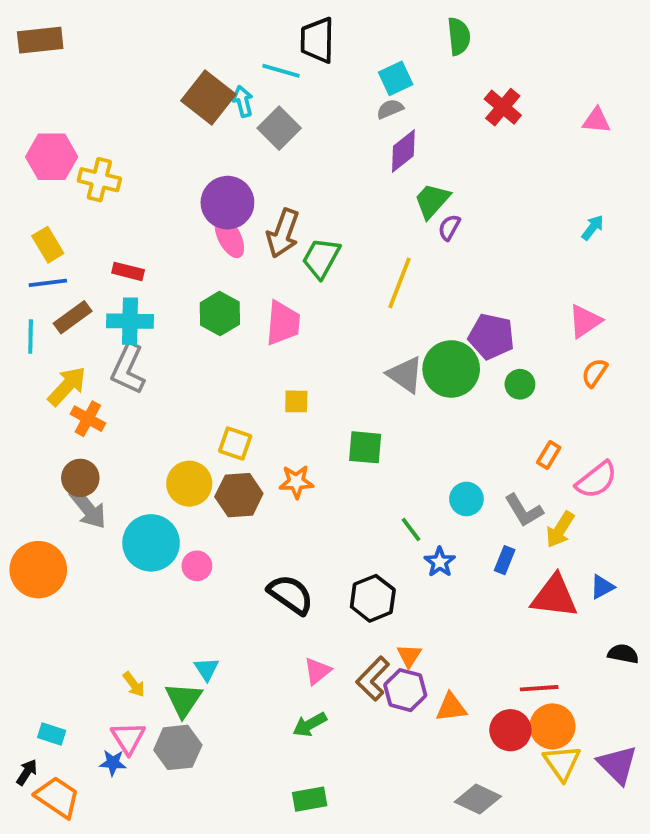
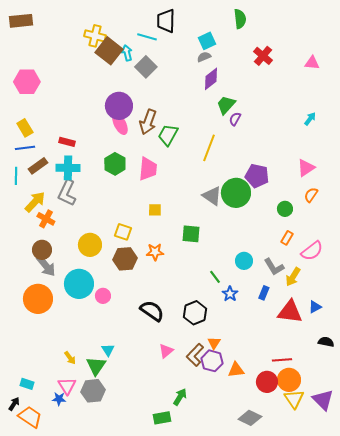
yellow cross: (99, 180) -> (95, 36), moved
green circle: (520, 384) -> (285, 209), moved
yellow circle: (189, 484) -> (90, 245), moved
orange circle: (38, 570) -> (38, 299), moved
green arrow: (310, 724) -> (180, 397), moved, turned 150

